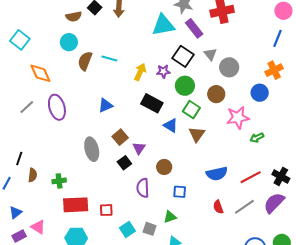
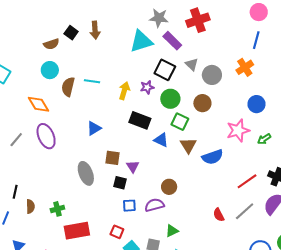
orange cross: (274, 70) -> (245, 67), moved
orange diamond: (40, 73) -> (38, 104), moved
blue circle: (260, 93) -> (257, 104), moved
pink star: (238, 118) -> (238, 130), moved
brown square: (120, 137) -> (113, 158), turned -35
green arrow: (257, 138) -> (264, 139), moved
black square: (124, 163) -> (120, 183), turned -32
brown circle: (164, 167) -> (169, 187), moved
blue semicircle: (217, 174) -> (213, 157), moved
purple semicircle: (143, 188) -> (154, 205), moved, turned 84
blue square: (180, 192) -> (129, 206), moved
red square: (106, 210) -> (117, 232), moved, turned 32

